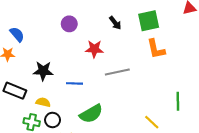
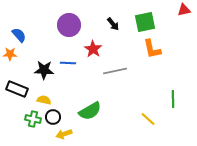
purple circle: (69, 24) -> (69, 25), size x1.5
red star: (94, 49) -> (93, 49), turned 30
blue line: (74, 83) -> (68, 63), moved

